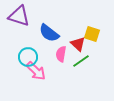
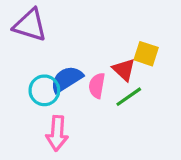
blue semicircle: (49, 33) -> (67, 79), moved, turned 110
pink arrow: (36, 71) -> (57, 133), moved, turned 50

